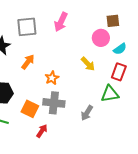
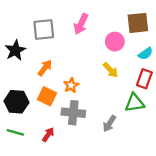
brown square: (113, 21) -> (138, 23), size x1.5
pink circle: (101, 38) -> (115, 42), moved
orange square: (30, 109) -> (47, 96), moved
red arrow: (42, 131) -> (48, 135), moved

